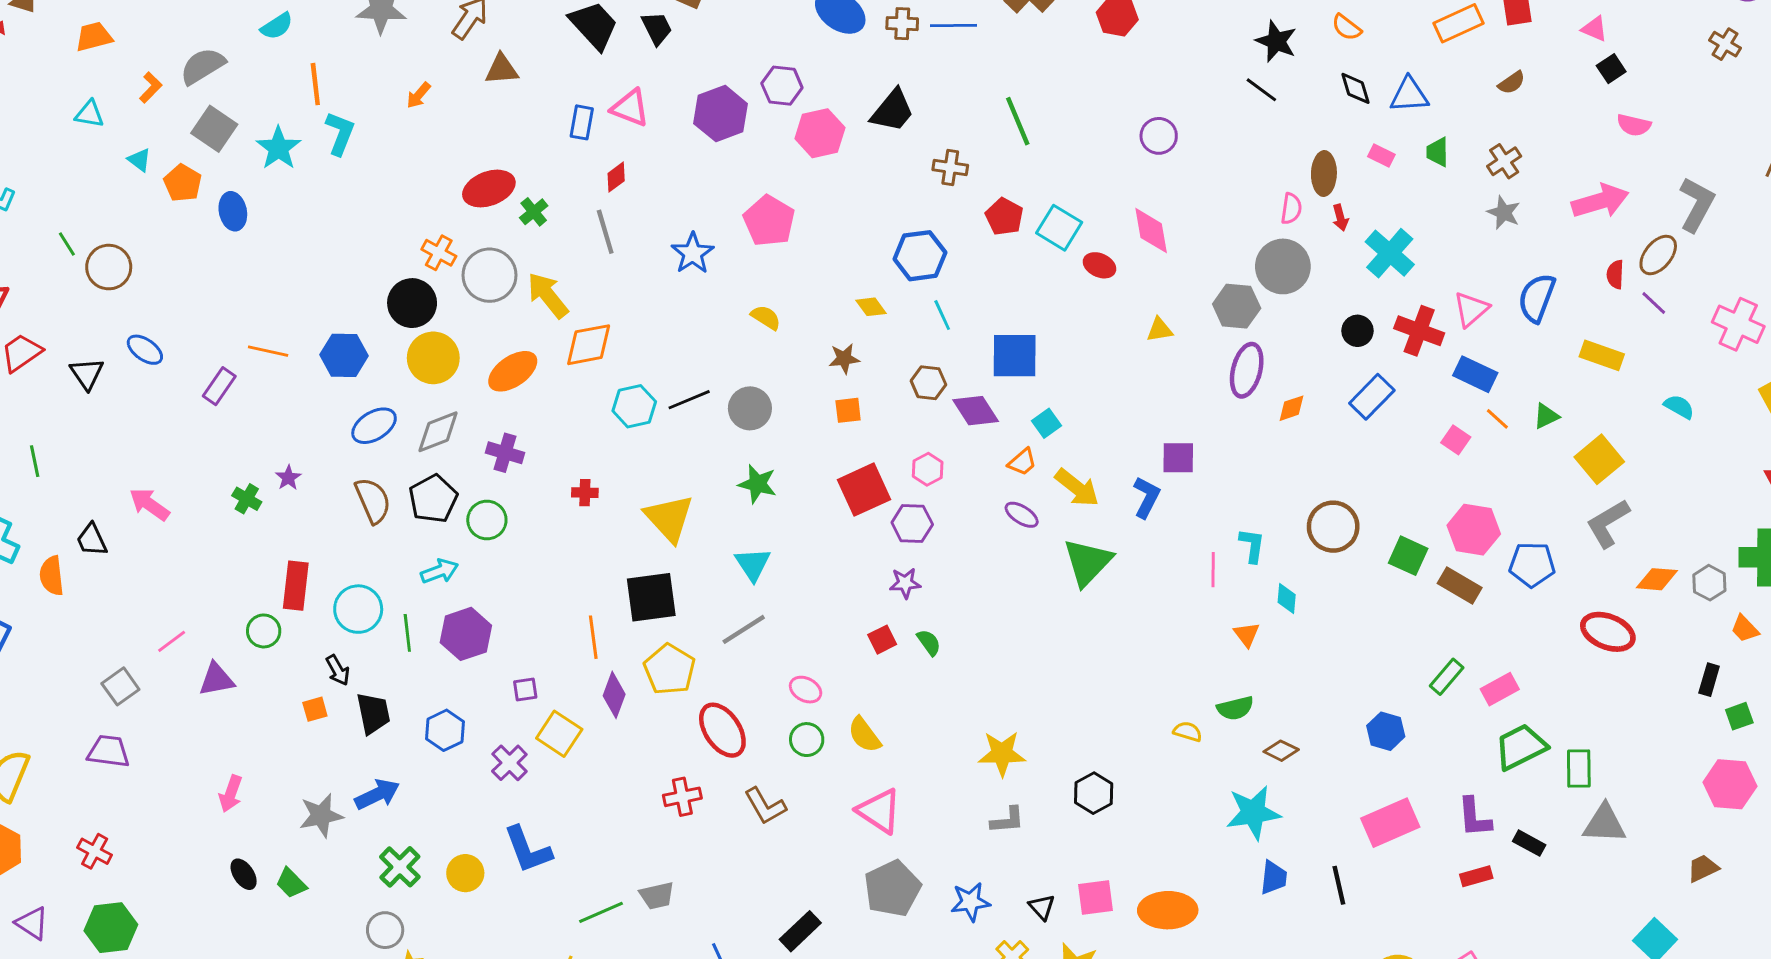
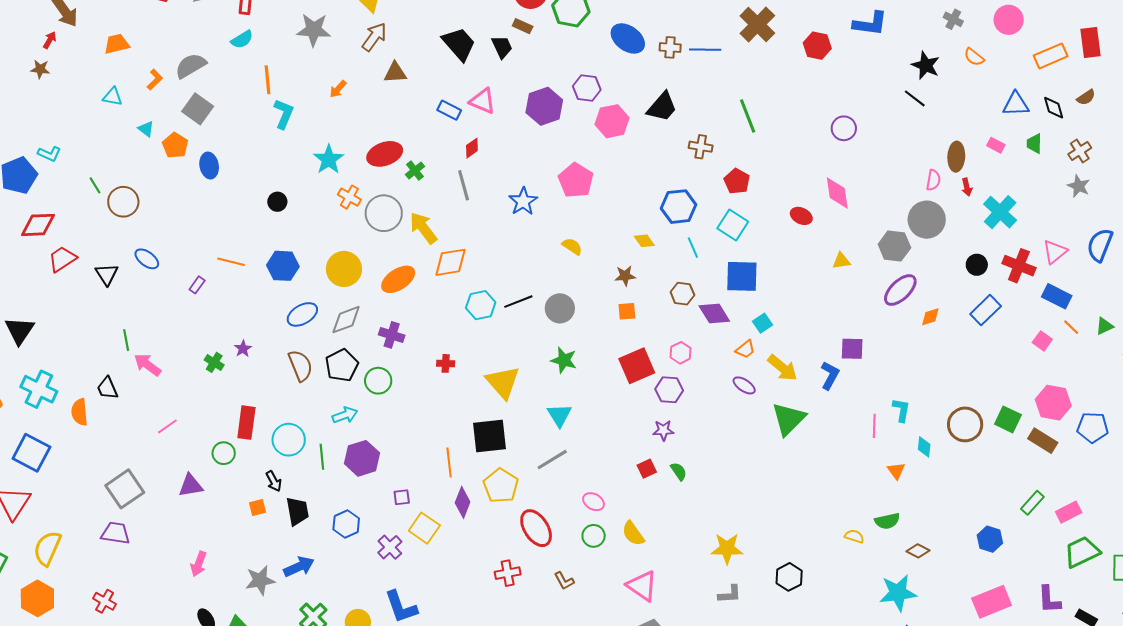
black diamond: (1355, 88) -> (1054, 108), moved
blue rectangle: (582, 122) -> (449, 110), turned -75
cyan star: (278, 148) -> (329, 159), moved
cyan square: (1059, 228) -> (733, 225), moved
black circle: (412, 303) -> (277, 202), moved, size x0.6
purple ellipse: (1247, 370) -> (900, 290), turned 30
purple rectangle: (219, 386) -> (197, 285), size x0.7
green line: (35, 461) -> (126, 340), moved
brown circle: (1333, 527) -> (965, 424), moved
pink line: (172, 641) -> (167, 426), moved
gray square: (120, 686) -> (125, 489), size x1.5
brown L-shape: (765, 806) -> (564, 581), size x0.7

